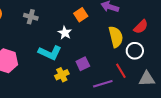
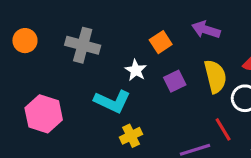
gray cross: (31, 17) -> (83, 45), size x1.5
purple square: (83, 64) -> (175, 81), moved

